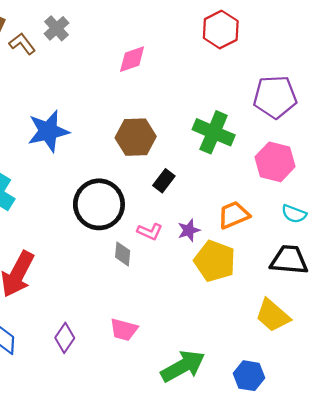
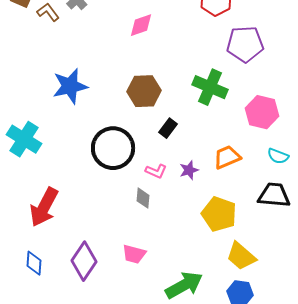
purple pentagon: (275, 97) -> (245, 44), moved
gray diamond: (123, 254) -> (143, 198), moved
yellow pentagon: (215, 261) -> (219, 214), moved
yellow trapezoid: (273, 315) -> (241, 256), moved
purple diamond: (65, 338) -> (84, 261), size x1.5

